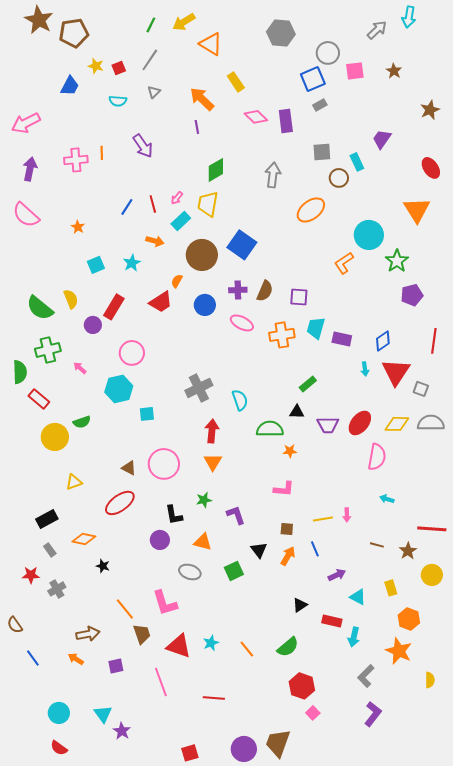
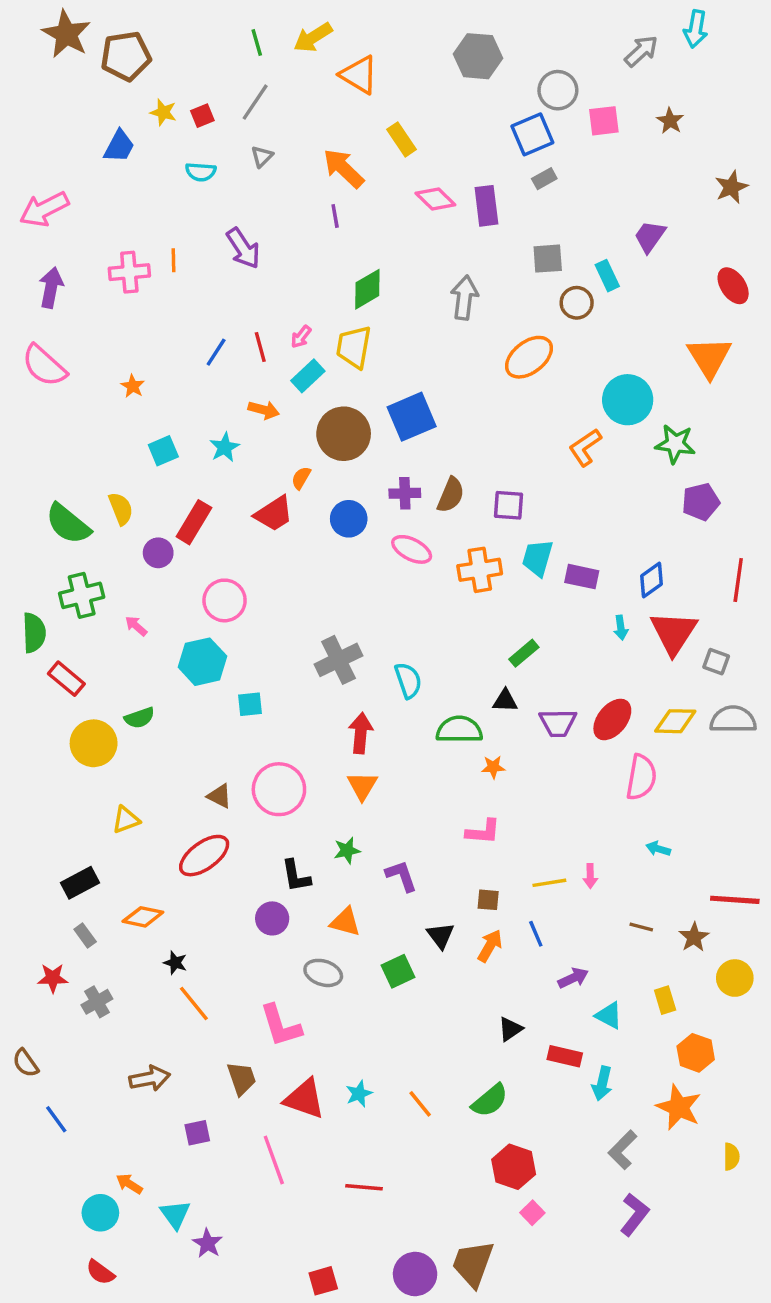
green line: (151, 25) -> (257, 43), turned -42
blue square: (242, 245) -> (412, 417), turned 32
green star: (397, 261) -> (675, 444), turned -30
orange line: (125, 609) -> (194, 1004), moved
orange arrow: (76, 659) -> (129, 1184), moved

